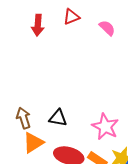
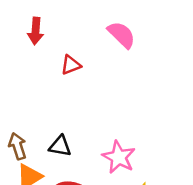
red triangle: (71, 17) -> (71, 65), moved
pink semicircle: (107, 28) -> (122, 35), size x1.4

